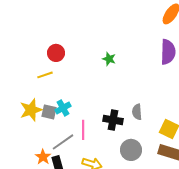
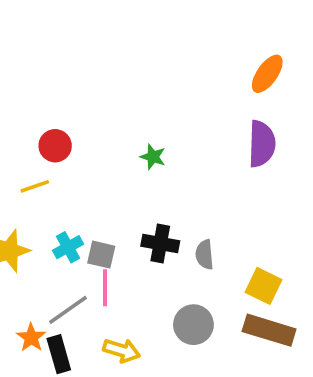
gray square: (49, 112) -> (101, 255), moved
black cross: (113, 120) -> (160, 243), moved

